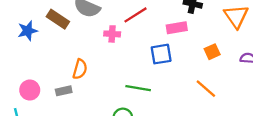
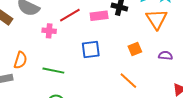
pink rectangle: (177, 28) -> (99, 16), moved
green line: (138, 88) -> (53, 71), moved

